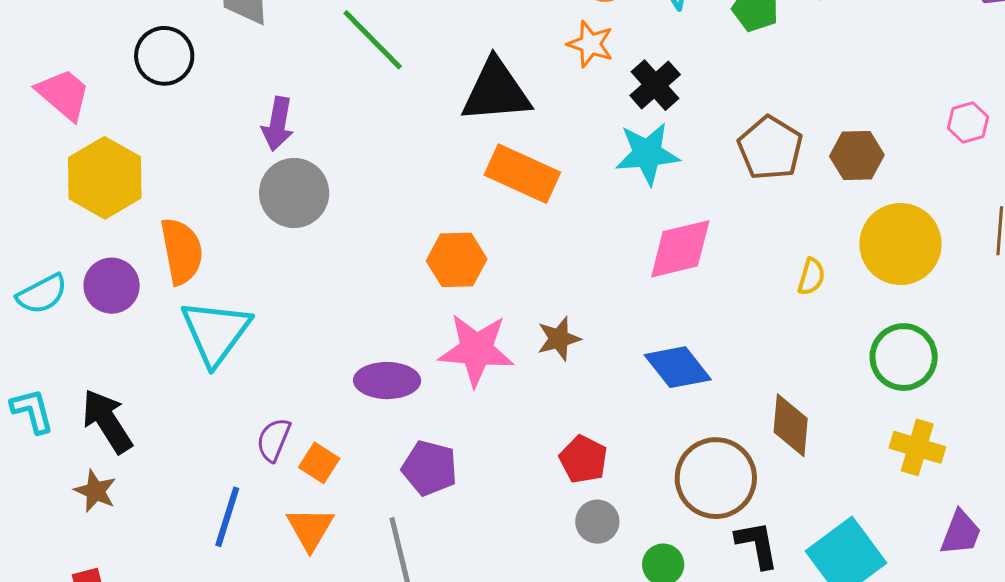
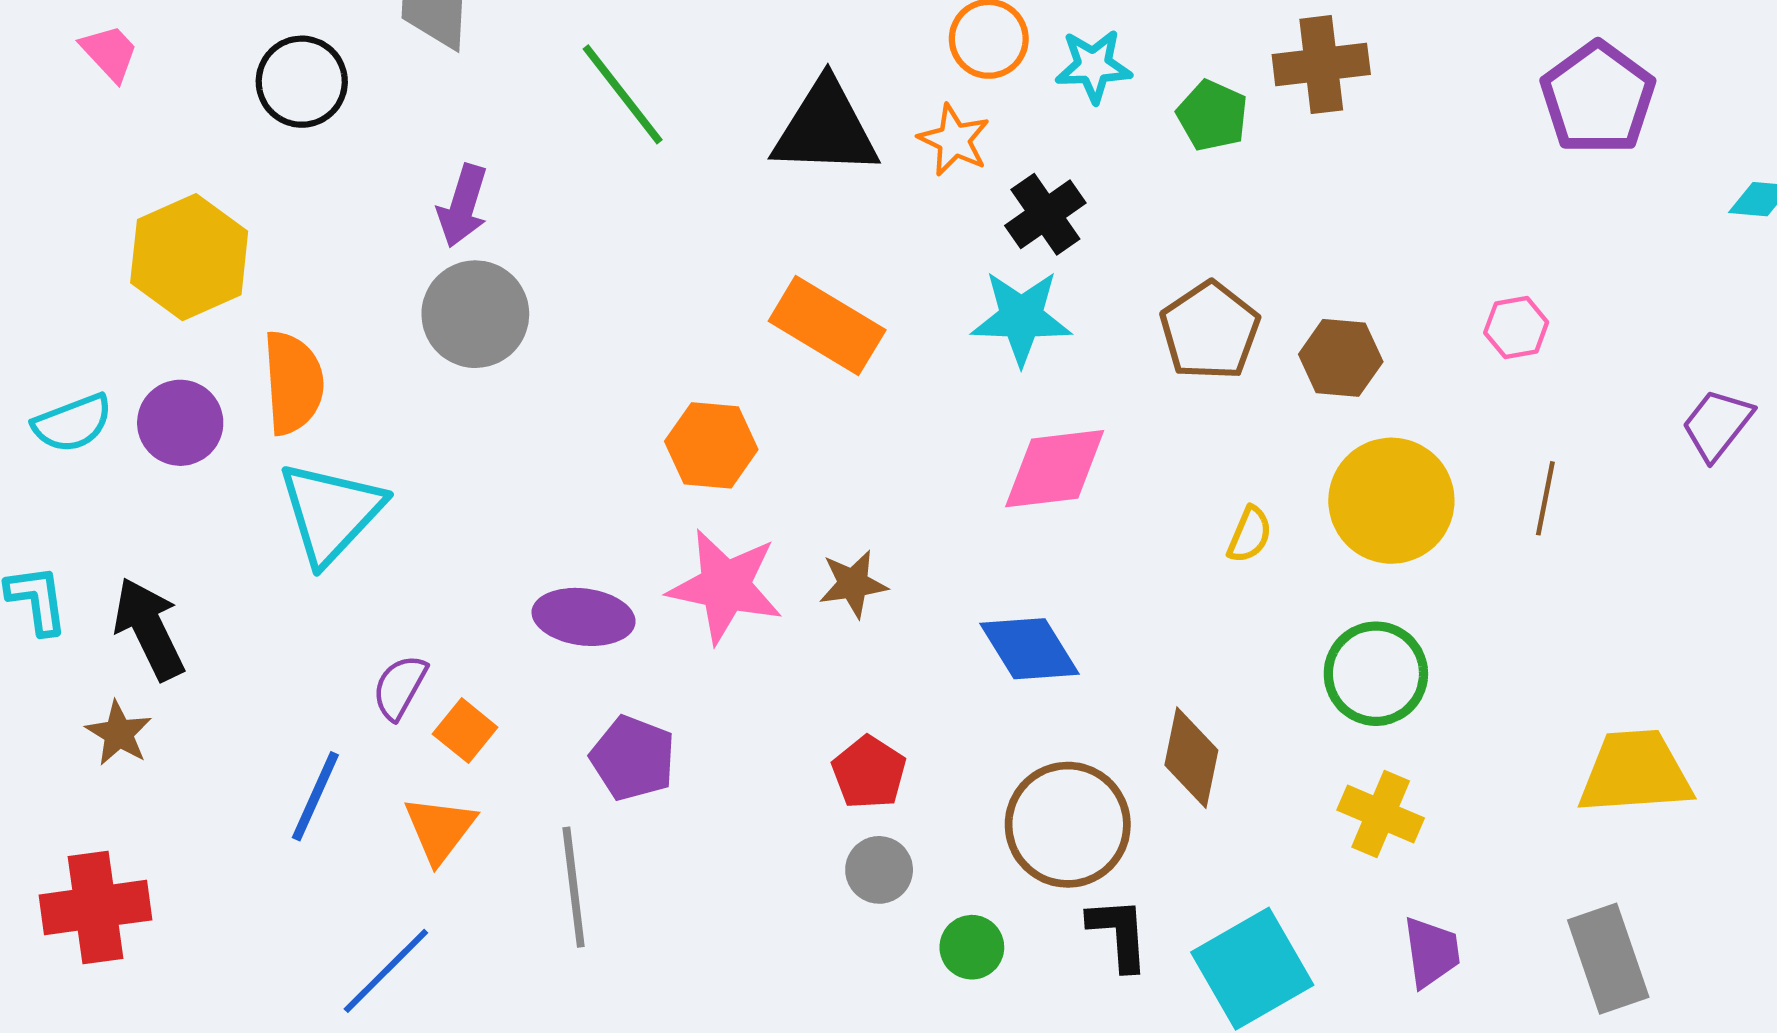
black triangle: (496, 91) -> (825, 128), moved
pink trapezoid: (63, 94) -> (109, 53), moved, size x0.7
purple trapezoid: (961, 533) -> (1432, 952), turned -36

